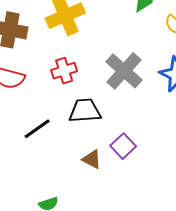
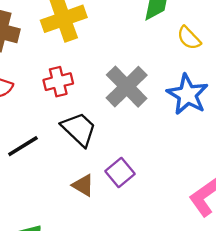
black trapezoid: (85, 111) -> (79, 129), turned 44

